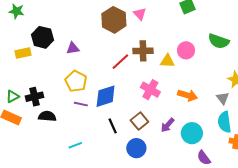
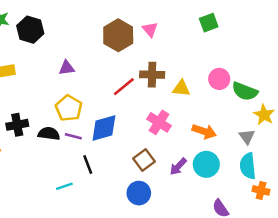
black hexagon: (42, 37) -> (30, 30), moved
green semicircle: (219, 41) -> (245, 91), moved
pink circle: (186, 50) -> (219, 79), moved
black semicircle: (47, 116) -> (49, 134), moved
black line: (113, 126) -> (88, 165), moved
cyan circle: (192, 133) -> (206, 164), moved

